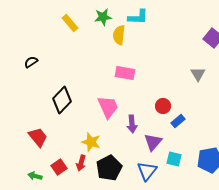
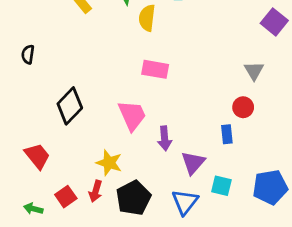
black semicircle: (31, 62) -> (28, 54), turned -48
red circle: (163, 106) -> (243, 107), moved
blue rectangle: (178, 121) -> (227, 134), turned -56

